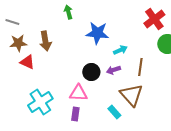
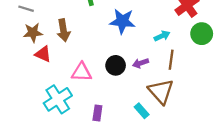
cyan arrow: (120, 50) -> (162, 36), moved
pink triangle: (78, 93) -> (82, 72), moved

